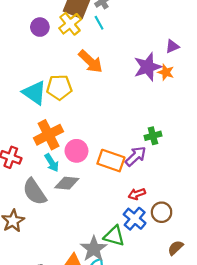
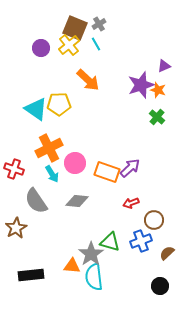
green cross: (153, 136) -> (157, 117), moved, turned -35
gray diamond: (67, 183) -> (77, 201), moved
blue cross: (135, 219) -> (141, 241), moved, turned 30

